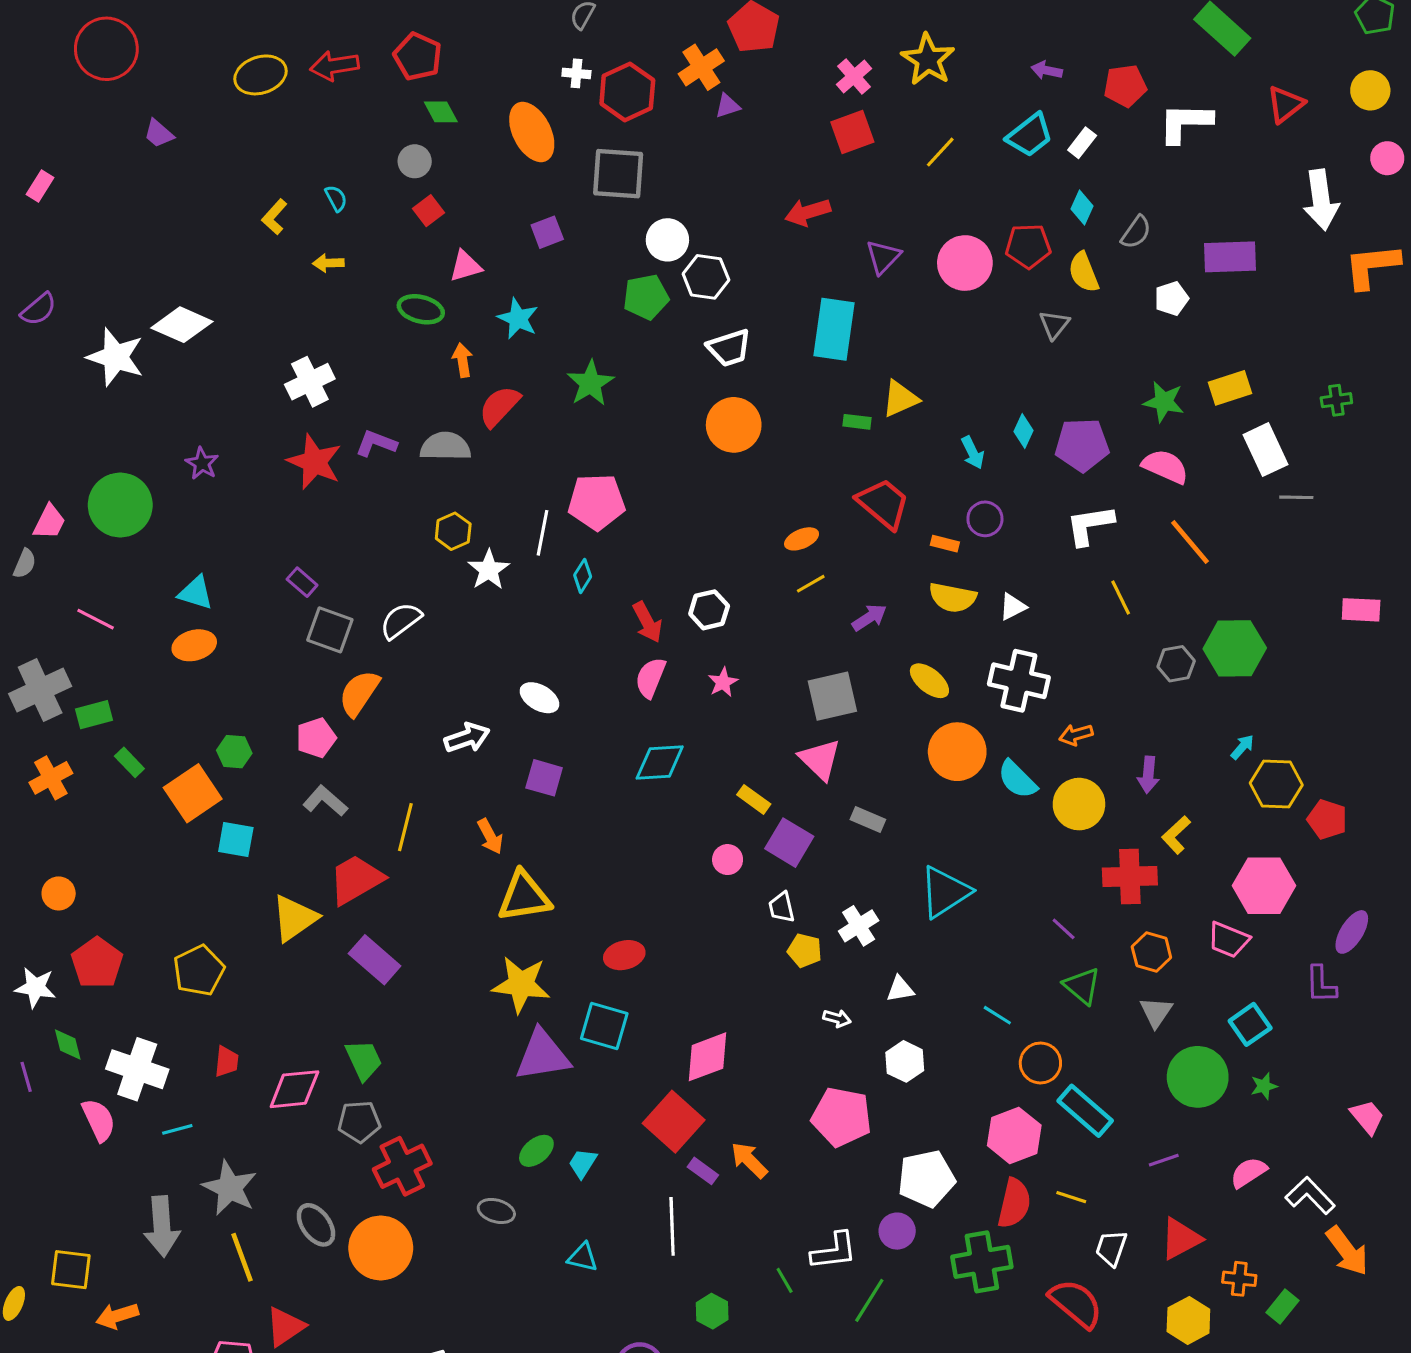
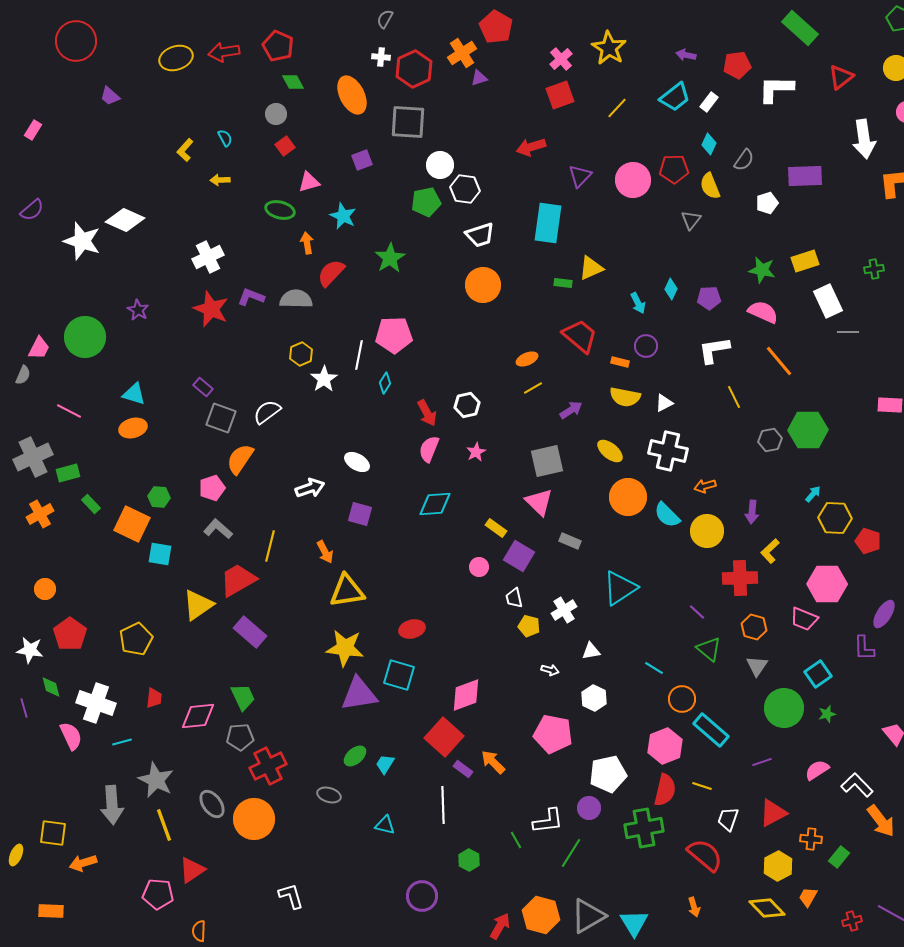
purple pentagon: (1082, 445) -> (709, 298), size x0.7
orange square: (193, 793) -> (132, 524), turned -30

